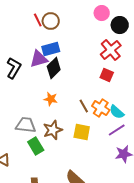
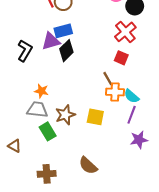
orange star: (51, 99) -> (41, 91), moved
brown line: (84, 106) -> (108, 79), moved
orange cross: (101, 108) -> (115, 92), turned -30
purple line: (117, 130) -> (132, 115), turned -36

